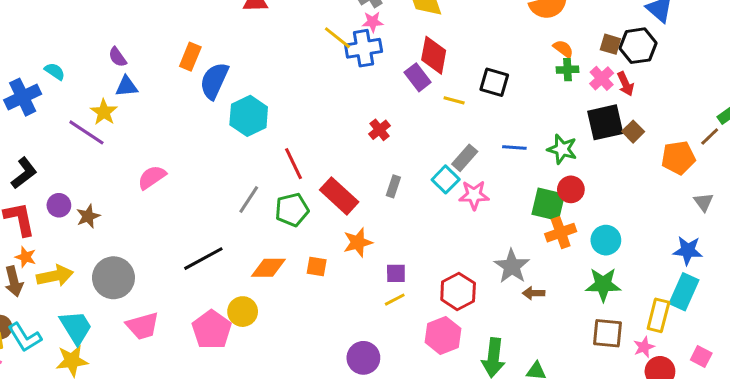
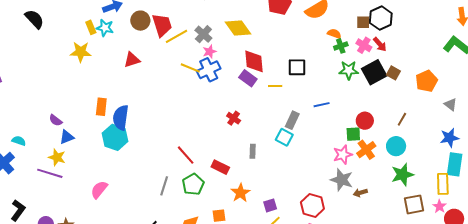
cyan hexagon: (249, 116) -> (115, 137), moved
brown line: (710, 137) -> (402, 119), moved
green star: (562, 149) -> (349, 70), moved
pink star: (474, 195) -> (343, 155), moved
red rectangle: (339, 196) -> (220, 167), size x0.7
green square: (548, 204) -> (353, 134), size x0.7

